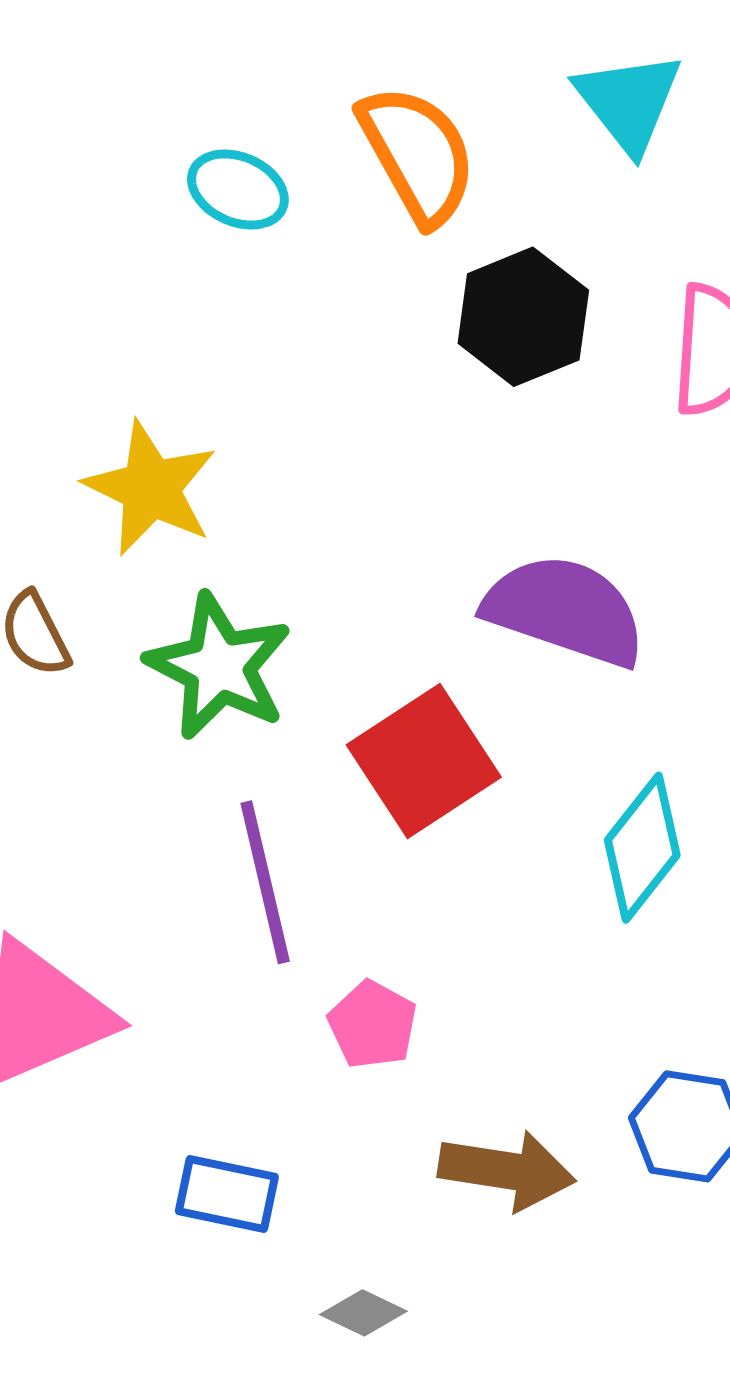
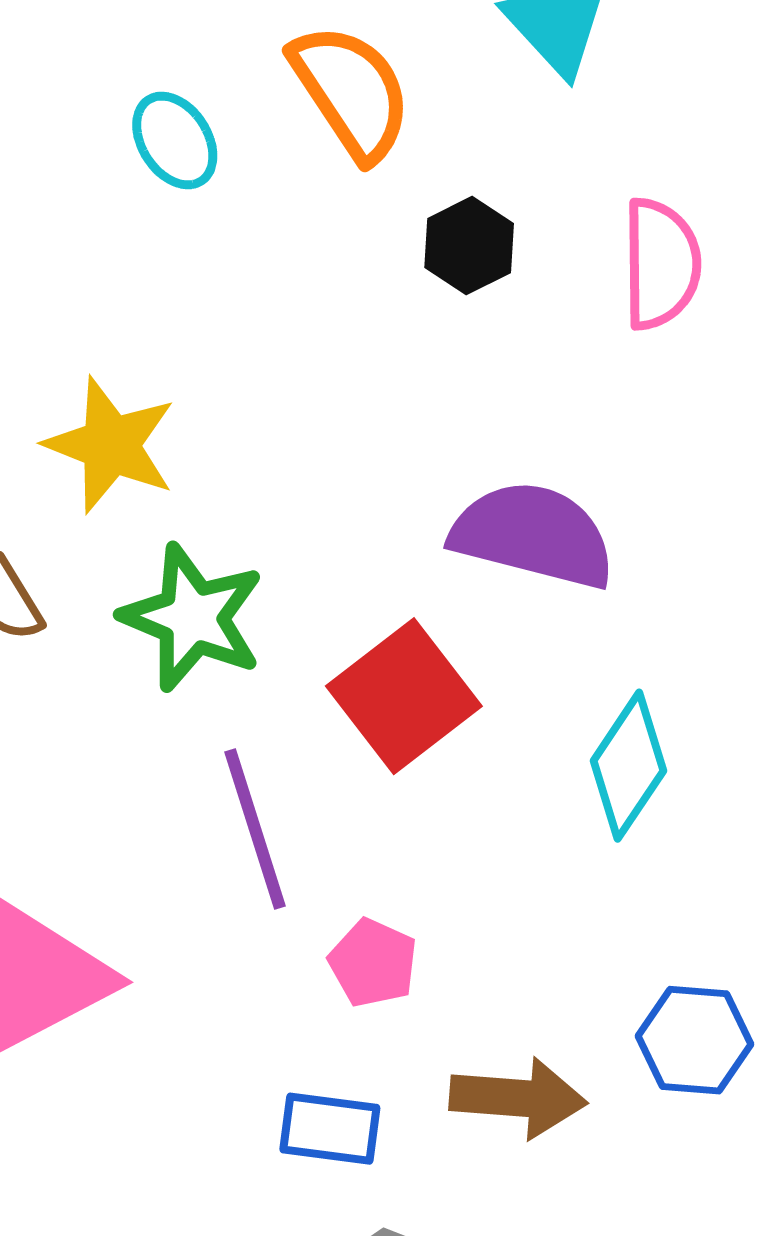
cyan ellipse: (238, 189) -> (175, 140), turned 38
black hexagon: (523, 317) -> (469, 246), size x0.7
blue rectangle: (227, 1194) -> (330, 1129), moved

